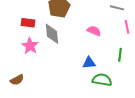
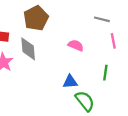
green semicircle: (102, 80) -> (85, 101), turned 42

